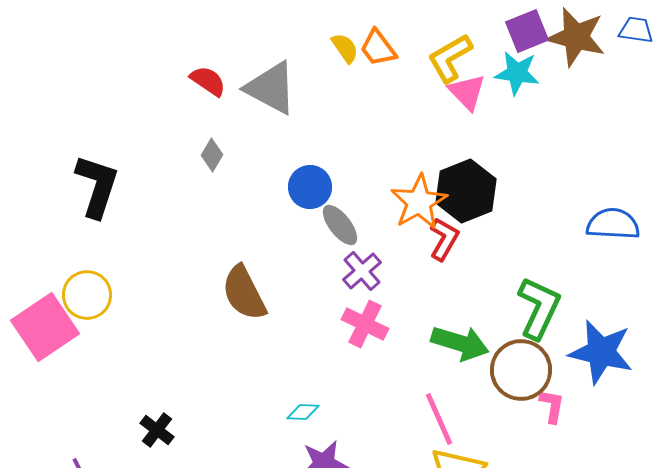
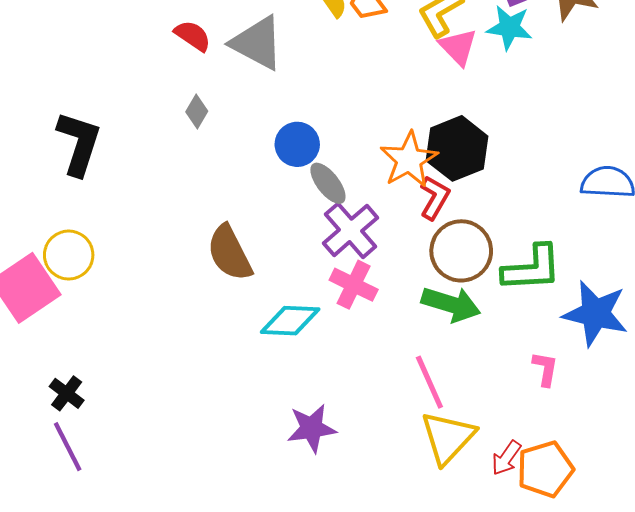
purple cross: (362, 271) -> (351, 230), size x1.4
green L-shape: (539, 308) -> (532, 268), turned 62
brown circle: (521, 370) -> (461, 251), moved
cyan diamond: (303, 412) -> (290, 321), moved, size x1.8
black cross: (157, 430) -> (67, 393), moved

